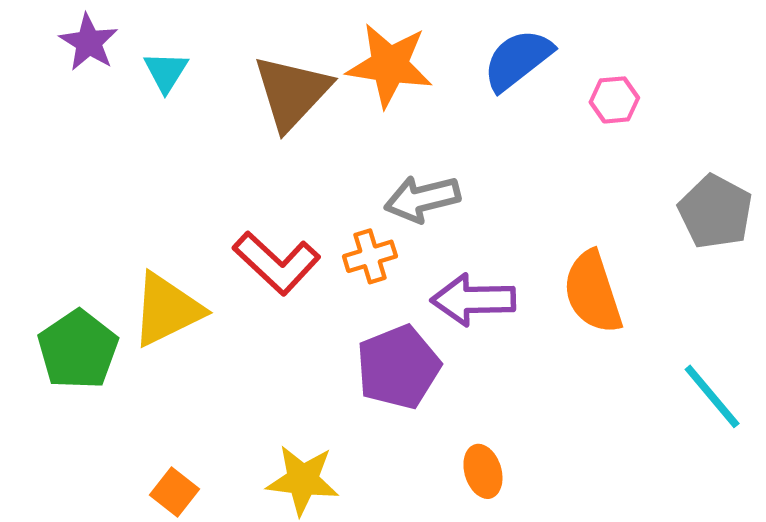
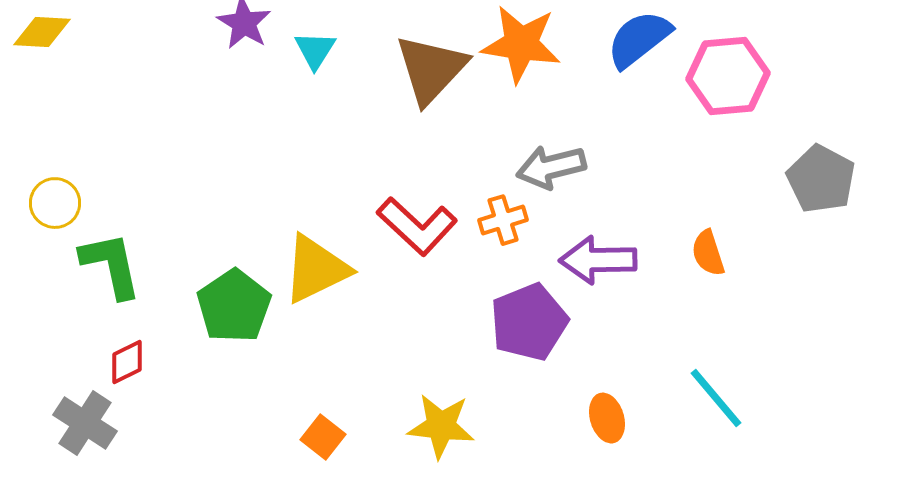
pink hexagon: (614, 100) -> (728, 76), size x1.8
orange semicircle: (593, 292) -> (708, 253), size x0.6
cyan line: (712, 396) -> (716, 398), moved

